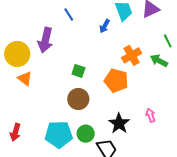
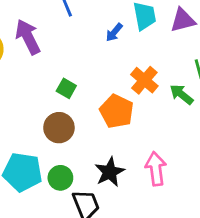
purple arrow: (45, 40) -> (28, 37), turned 130
orange cross: (132, 55) -> (144, 80), turned -30
pink arrow: (151, 115) -> (156, 169), size x1.6

